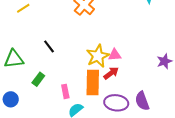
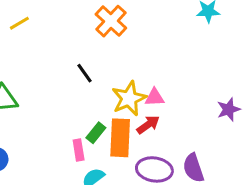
black line: (49, 46) -> (84, 73), moved
green rectangle: (38, 79) -> (96, 133), moved

